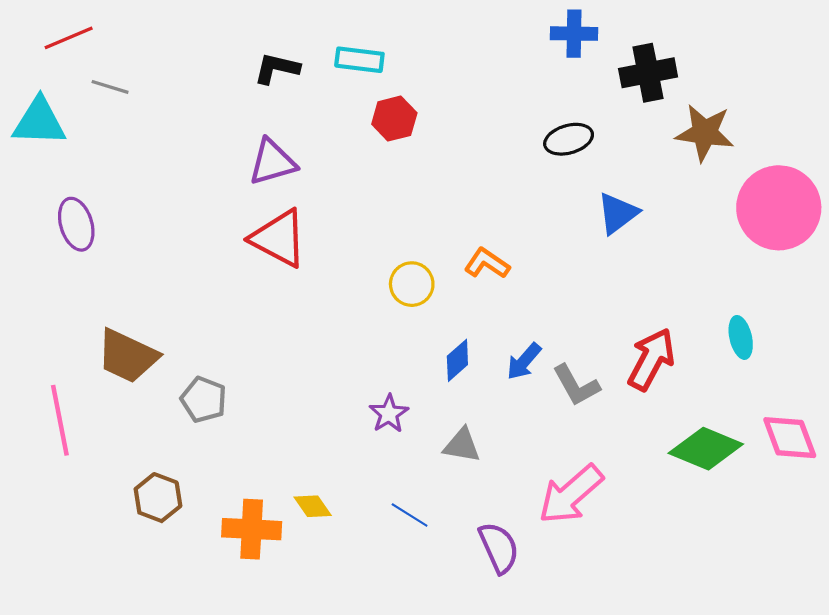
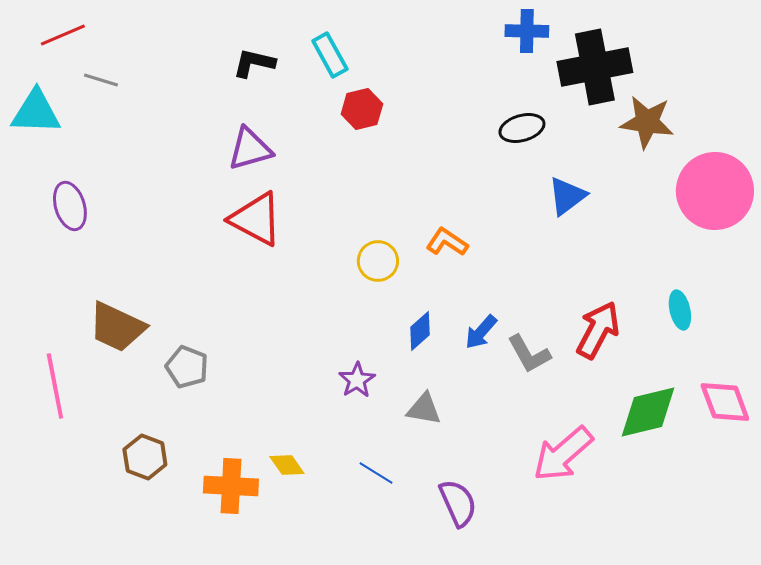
cyan rectangle: (359, 60) -> (330, 55), turned 54
black cross: (648, 73) -> (595, 67), size x1.4
green diamond: (706, 449) -> (648, 412), turned -36
pink arrow: (571, 494) -> (563, 454), moved

